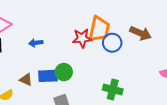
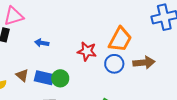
orange trapezoid: (99, 29) -> (120, 39), moved
brown arrow: (141, 33) -> (144, 63), turned -45

